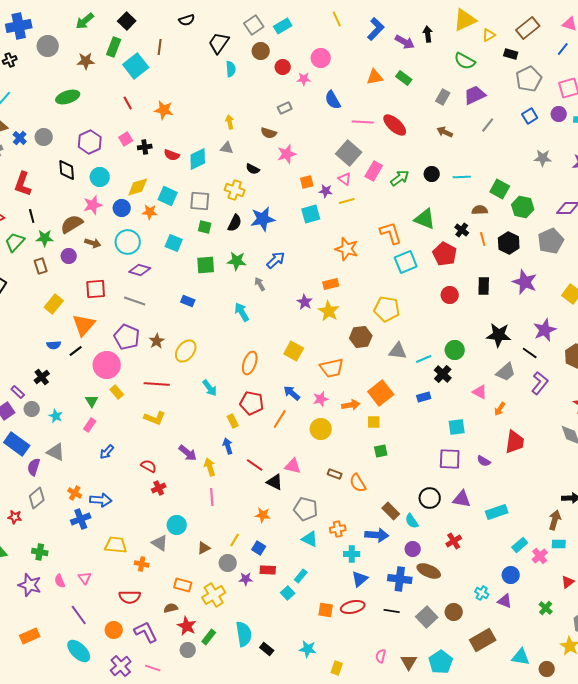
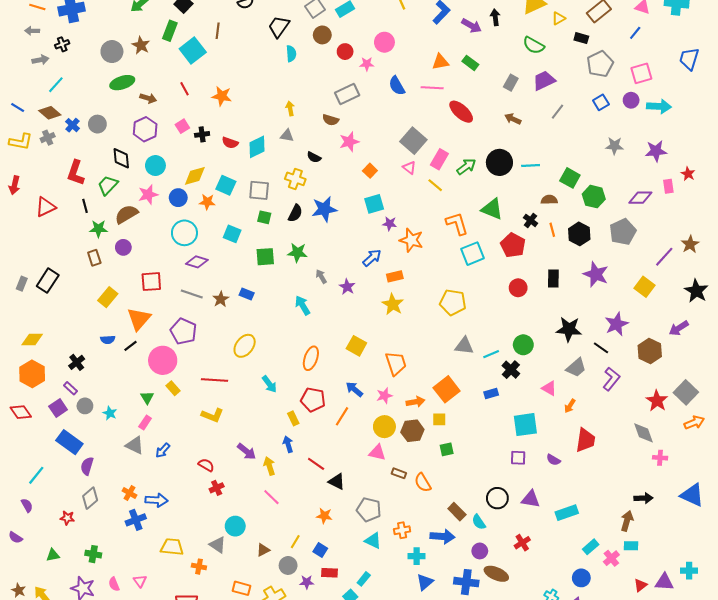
gray circle: (48, 46) -> (112, 52), moved
brown star: (86, 61) -> (141, 45), turned 30
gray rectangle: (285, 108) -> (347, 94), size x1.6
pink line: (363, 122) -> (432, 88), moved
black circle: (432, 174) -> (499, 162), size x1.6
orange square: (307, 182) -> (370, 171), turned -32
purple star: (326, 191) -> (390, 224), moved
yellow line: (347, 201) -> (435, 185), moved, turned 56
green trapezoid: (15, 242) -> (108, 185), moved
brown arrow: (93, 243) -> (148, 98), moved
blue arrow: (276, 260) -> (372, 258), moved
purple star: (305, 302) -> (347, 287), moved
brown hexagon: (361, 337) -> (412, 431), moved
brown star: (157, 341) -> (221, 299), moved
orange trapezoid: (332, 368) -> (396, 363), turned -95
black cross: (42, 377) -> (77, 362), moved
cyan square: (457, 427) -> (525, 425), size x1.4
gray triangle: (56, 452) -> (135, 445), moved
purple square: (450, 459) -> (518, 458), size x0.7
pink triangle: (293, 466) -> (377, 453), moved
pink line: (212, 497) -> (271, 497), turned -42

